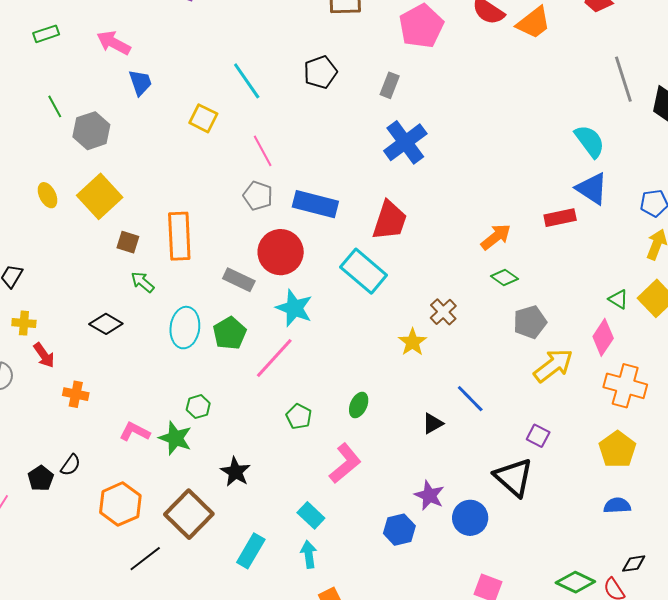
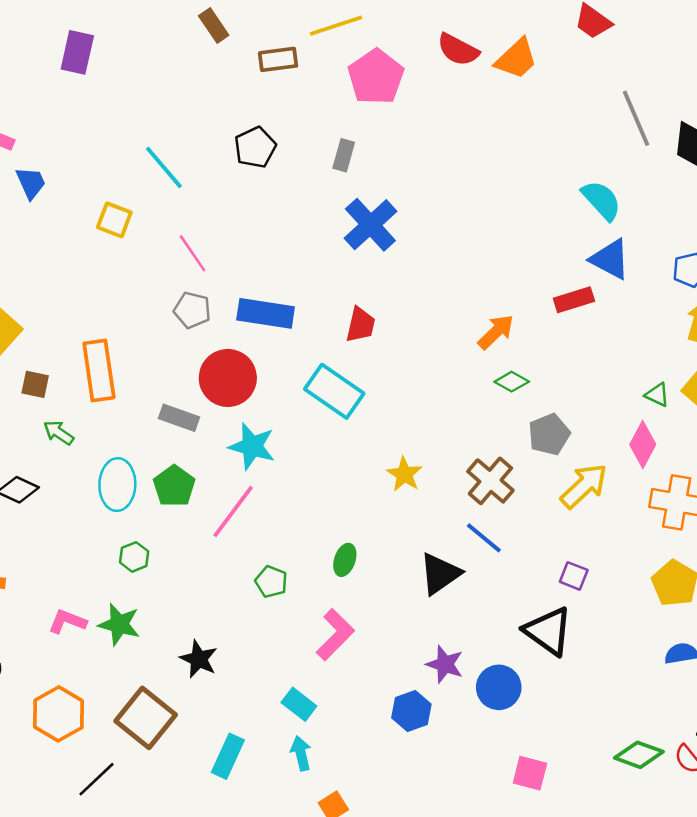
red trapezoid: (390, 221) -> (361, 325), size x0.7
brown cross: (443, 312) -> (490, 481), moved, size x1.4
green hexagon: (198, 407) -> (134, 557), moved
black triangle: (433, 423) -> (440, 574), size x1.6

